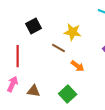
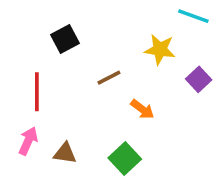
yellow star: (73, 32) -> (160, 50), moved
brown line: (59, 48) -> (109, 78), turned -56

